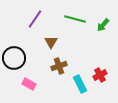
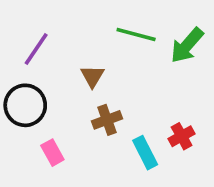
purple line: (35, 19) -> (36, 49), moved
green arrow: (103, 25) -> (187, 45), size x1.5
pink rectangle: (29, 84) -> (52, 153), turned 32

